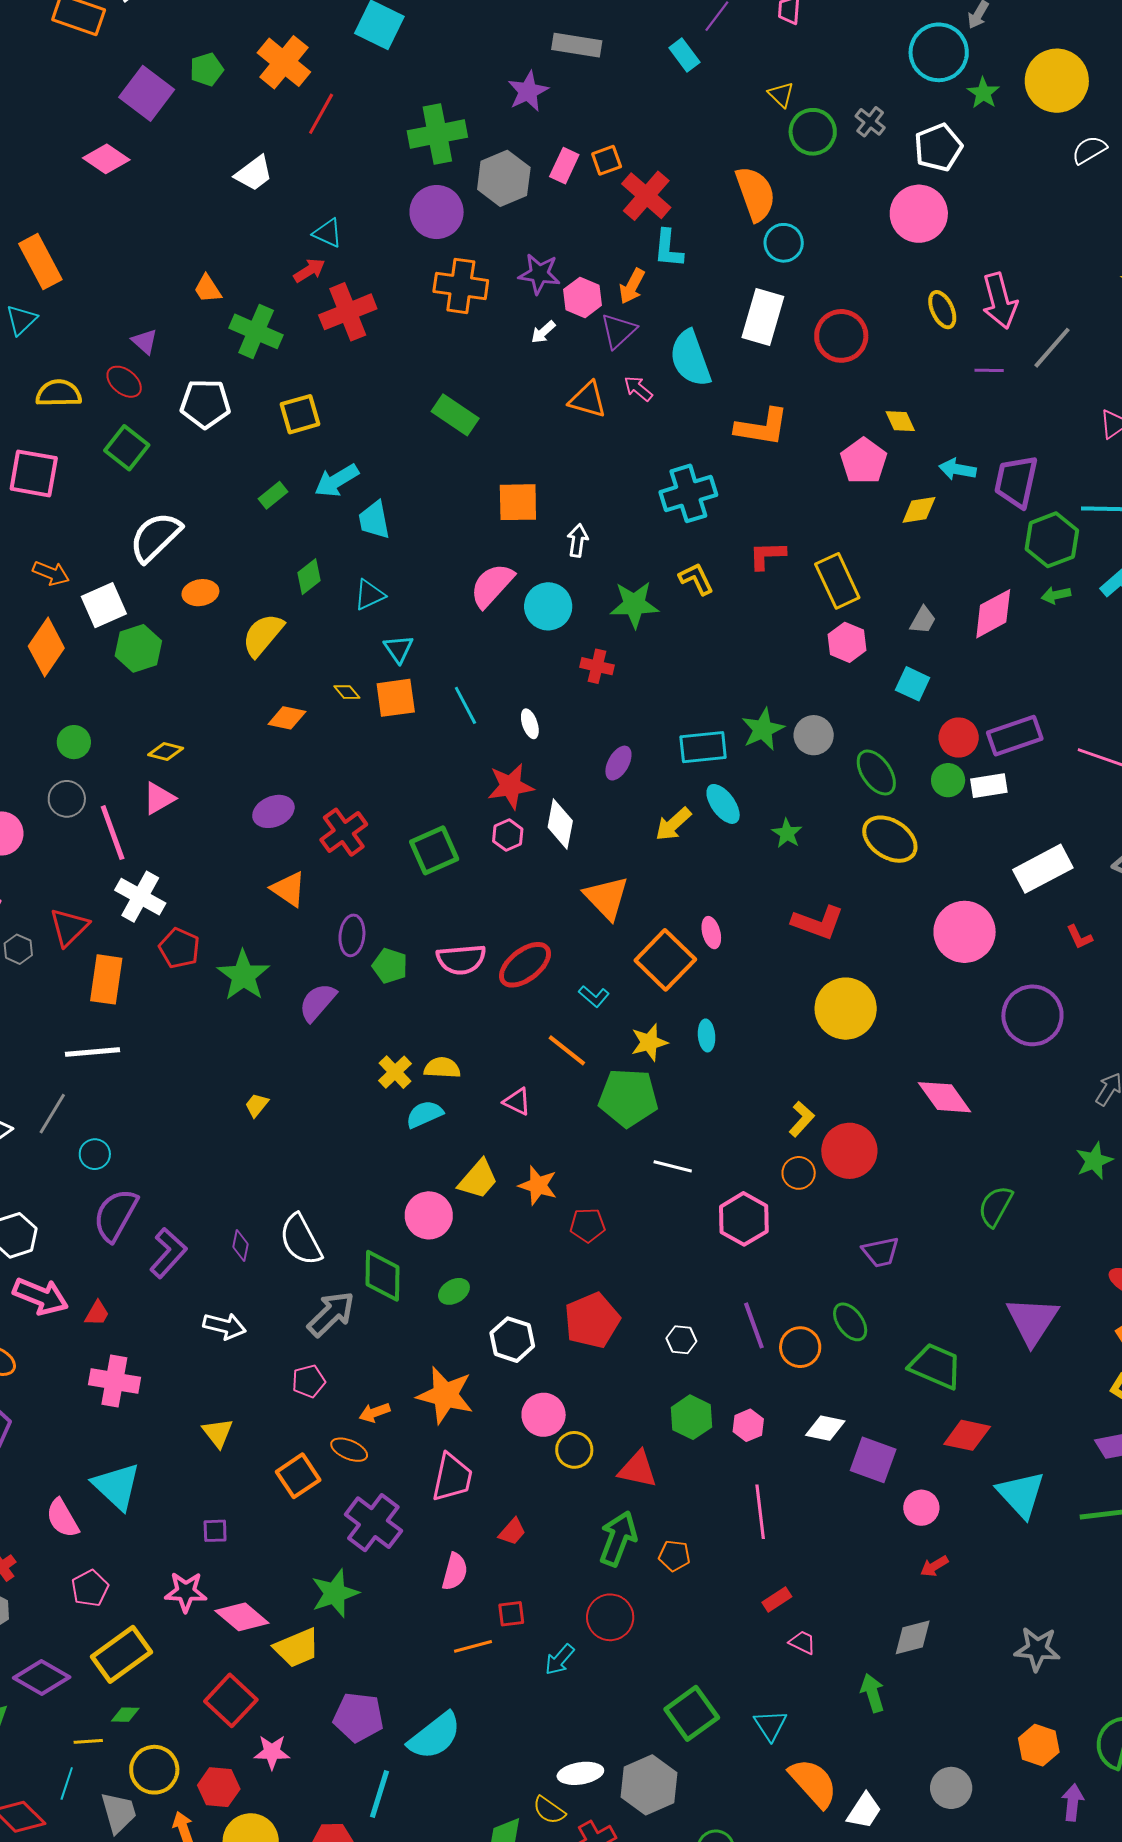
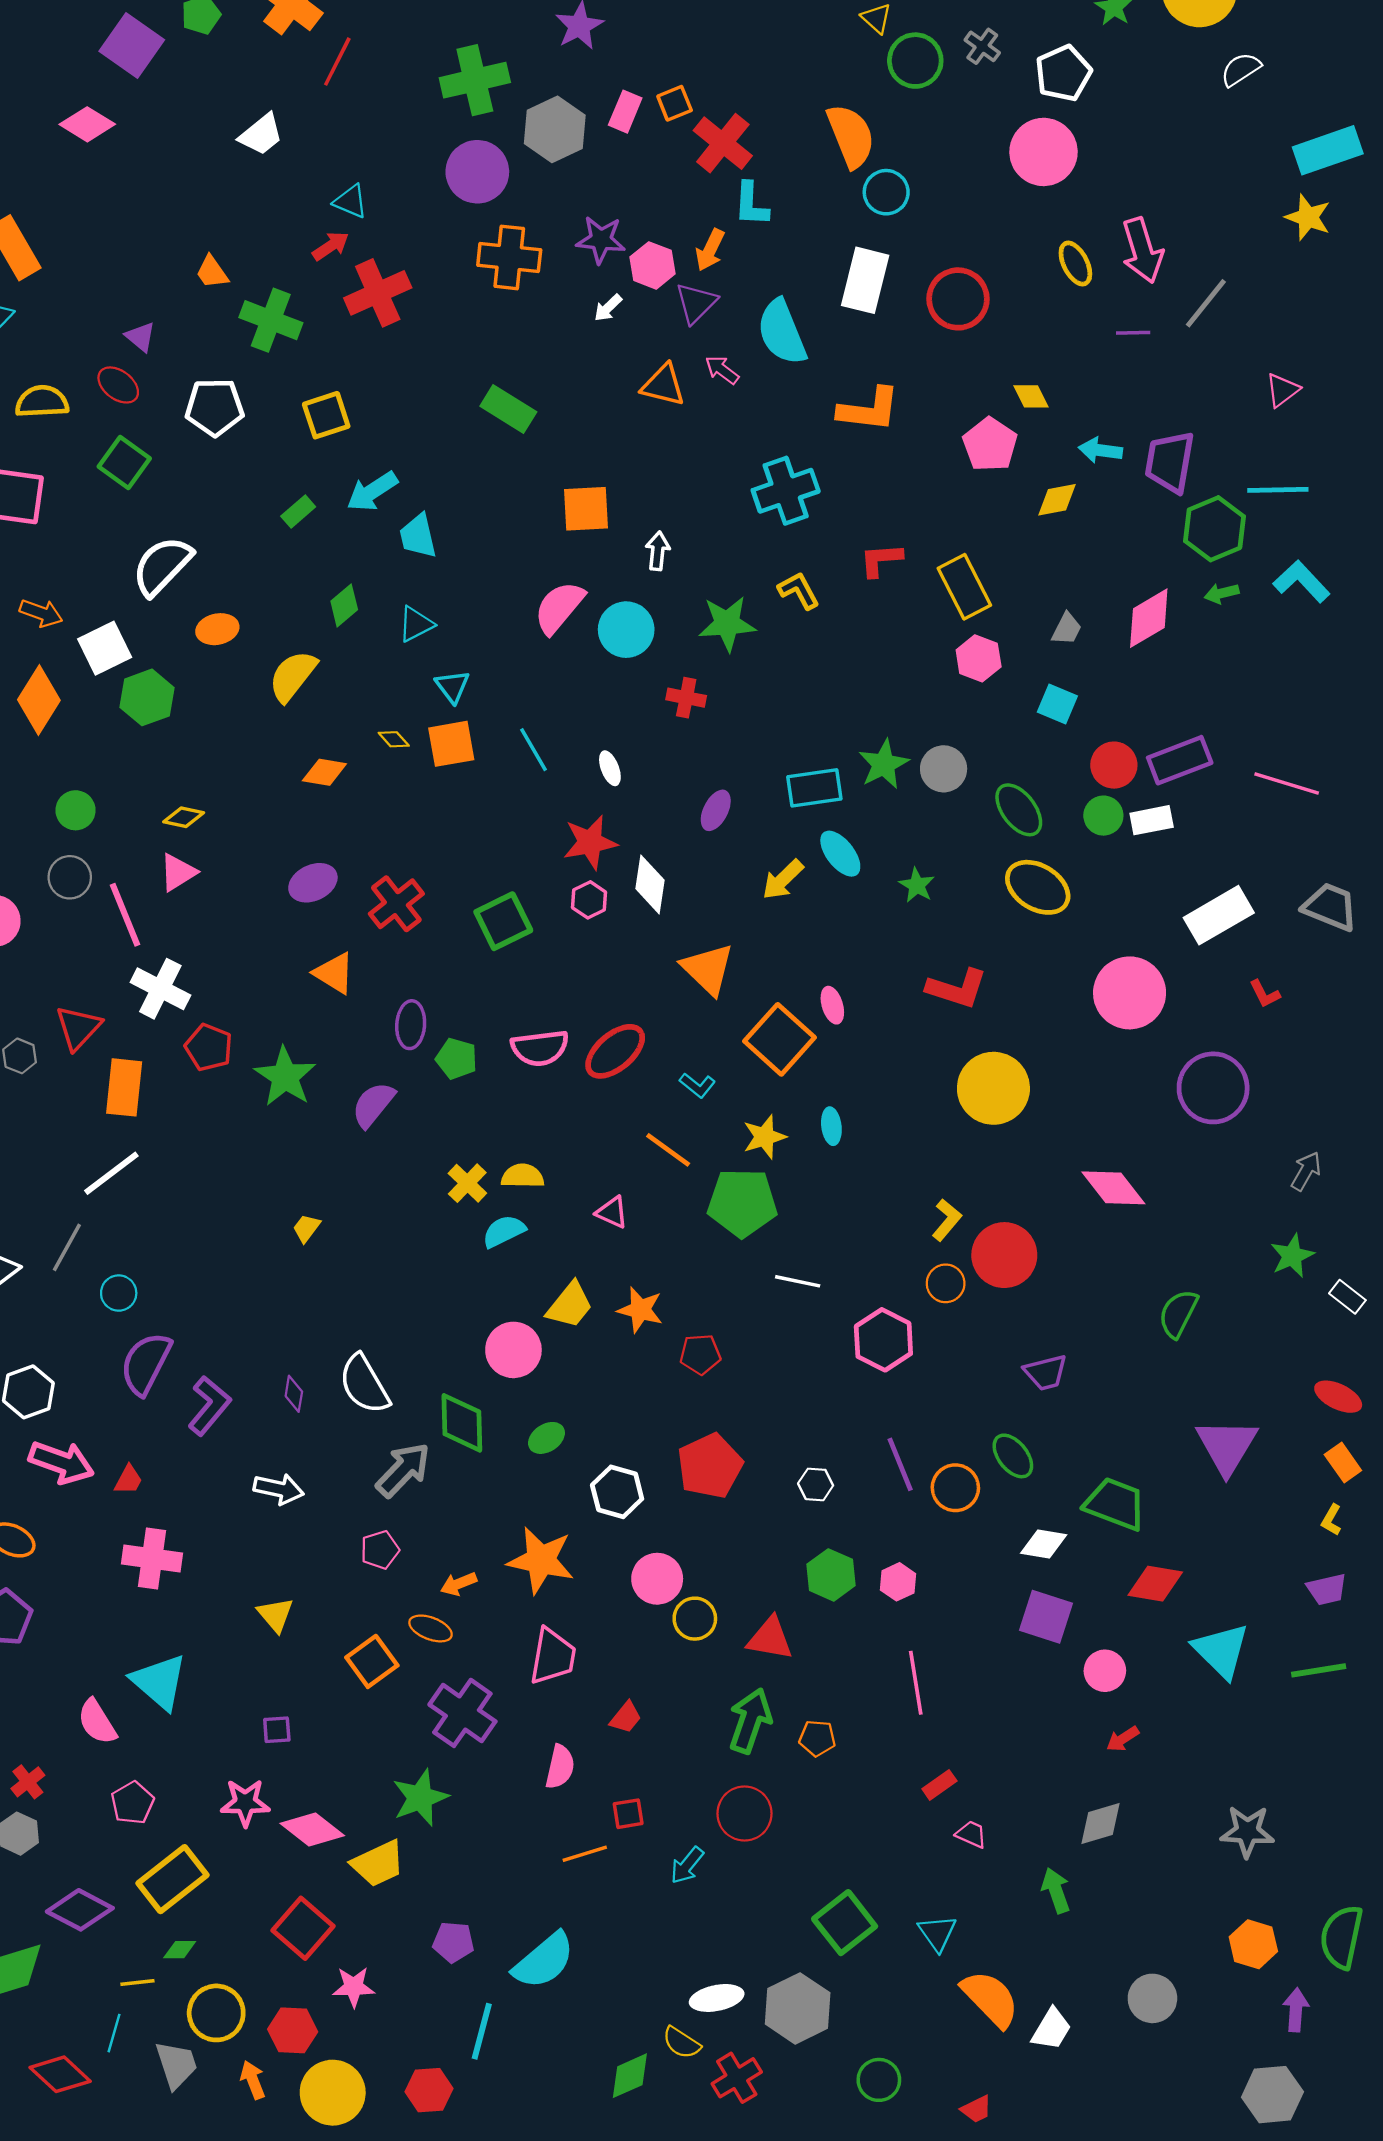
white line: (93, 1052) -> (111, 1173), turned -30
white diamond: (825, 1428) -> (1044, 1544), moved
purple pentagon: (358, 1717) -> (453, 1942), size x0.7

